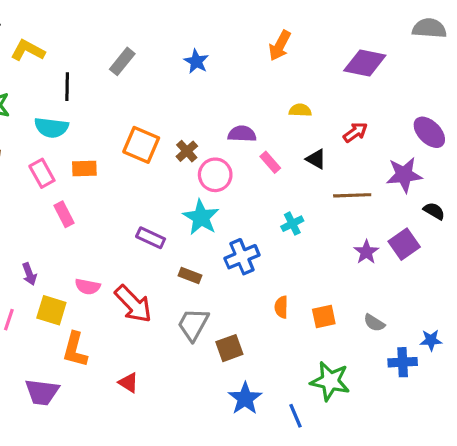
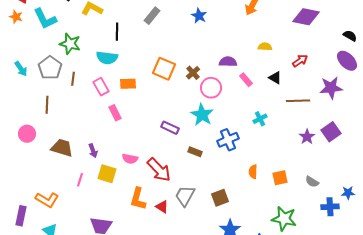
black semicircle: (434, 211) -> (350, 36), moved
gray trapezoid: (193, 324) -> (185, 196), moved
orange L-shape: (75, 350) -> (138, 199), moved
red triangle: (129, 383) -> (162, 207), moved

